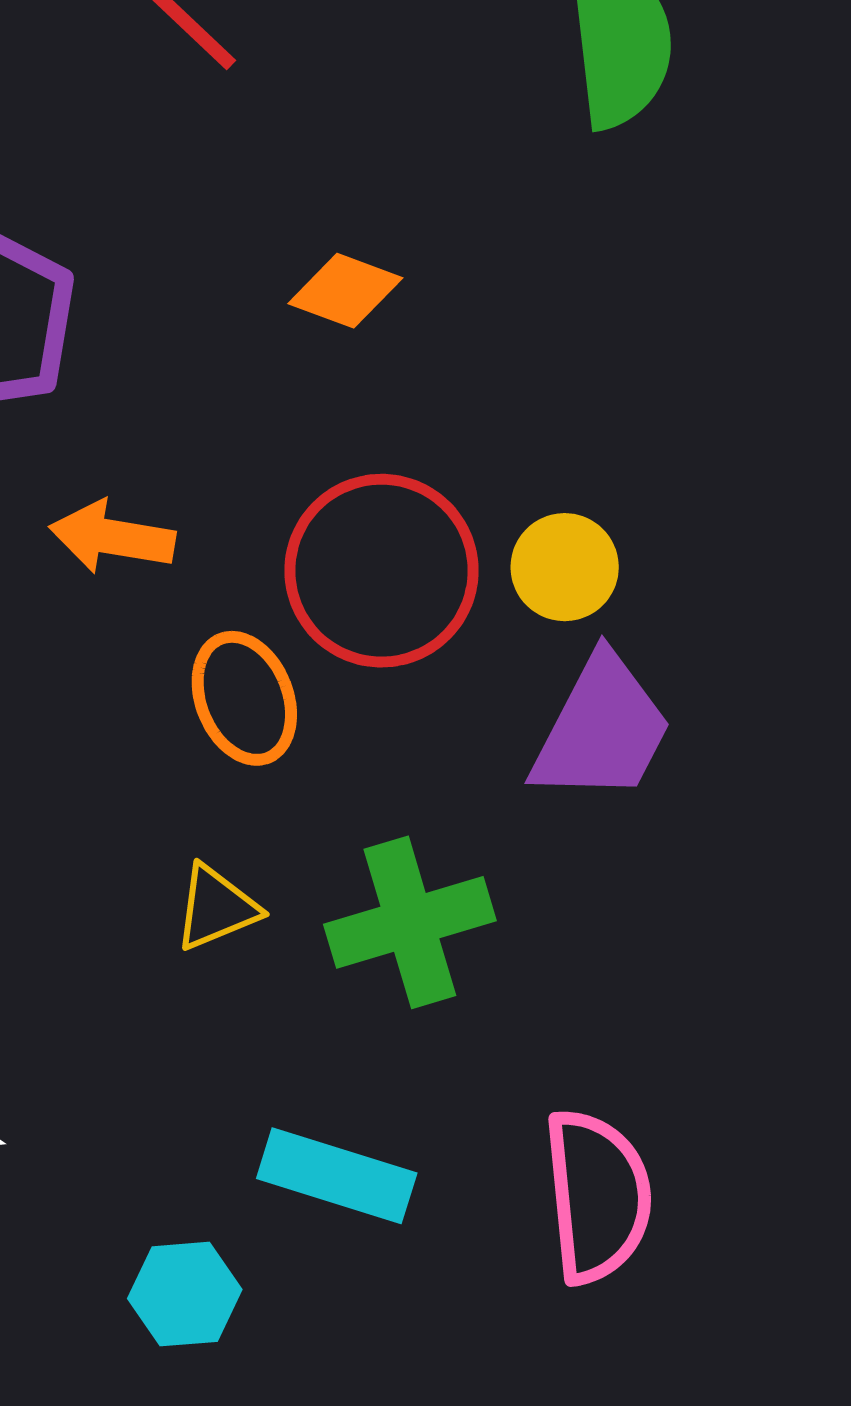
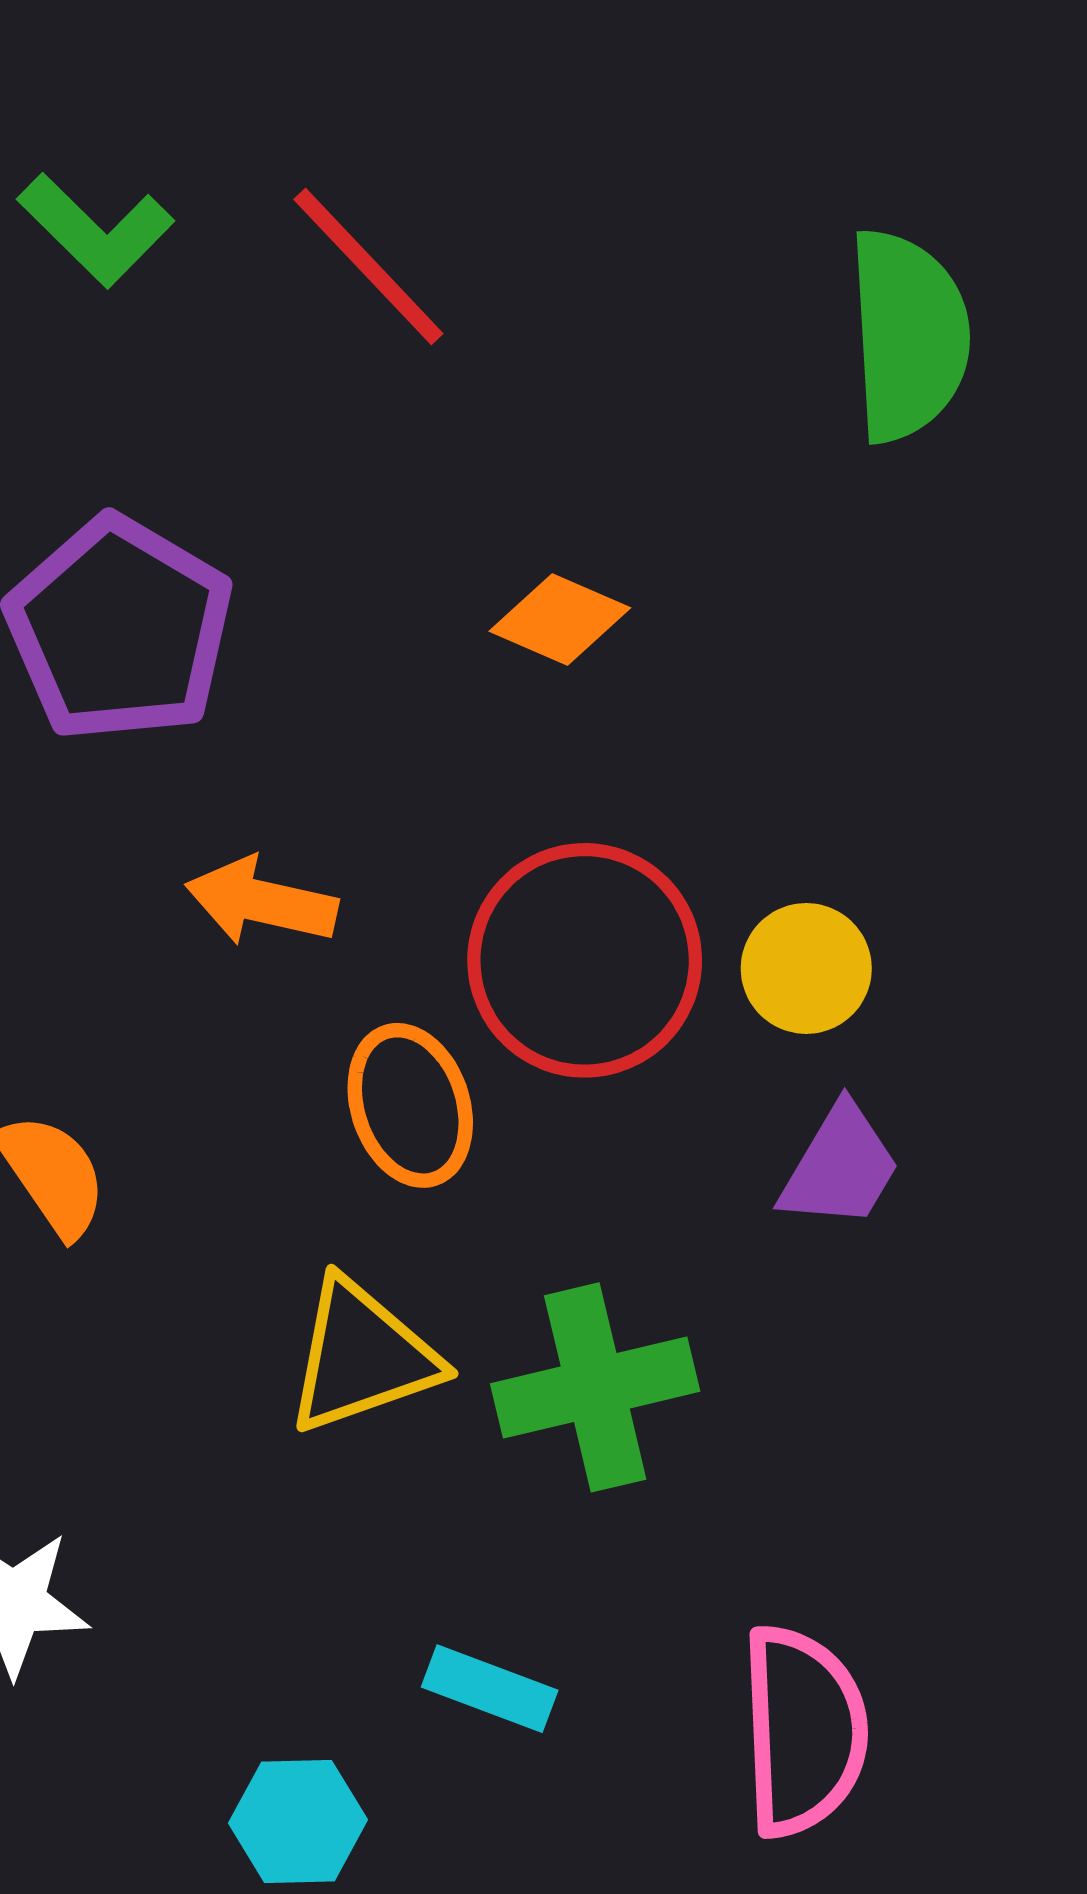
purple trapezoid: (602, 729) -> (840, 1167), size x0.7
yellow triangle: (216, 908) -> (362, 1357), size x1.5
cyan rectangle: (337, 1176) -> (490, 1689), size x0.7

